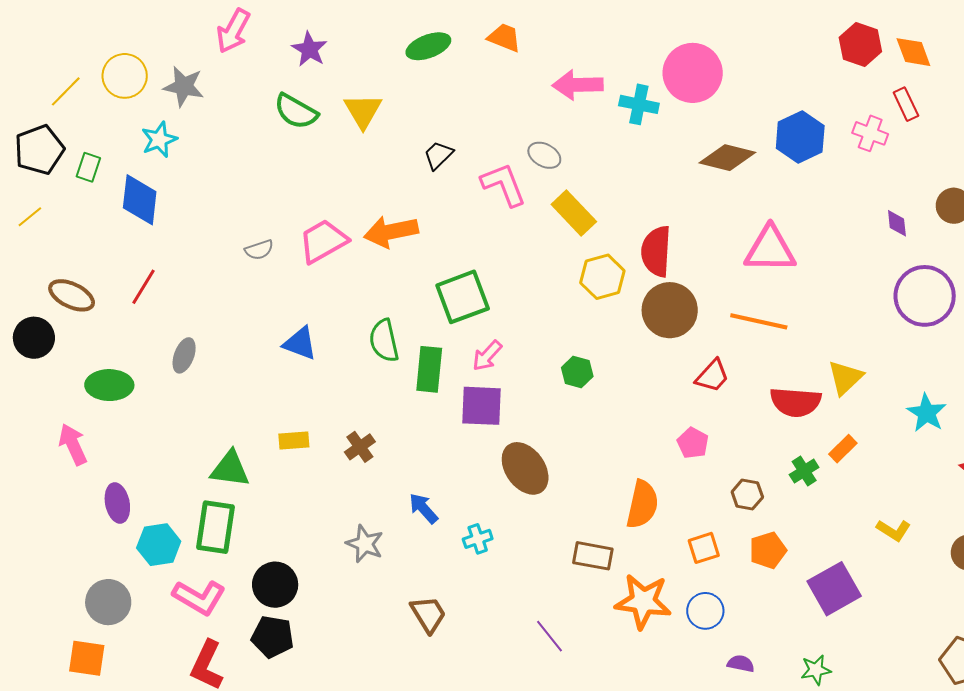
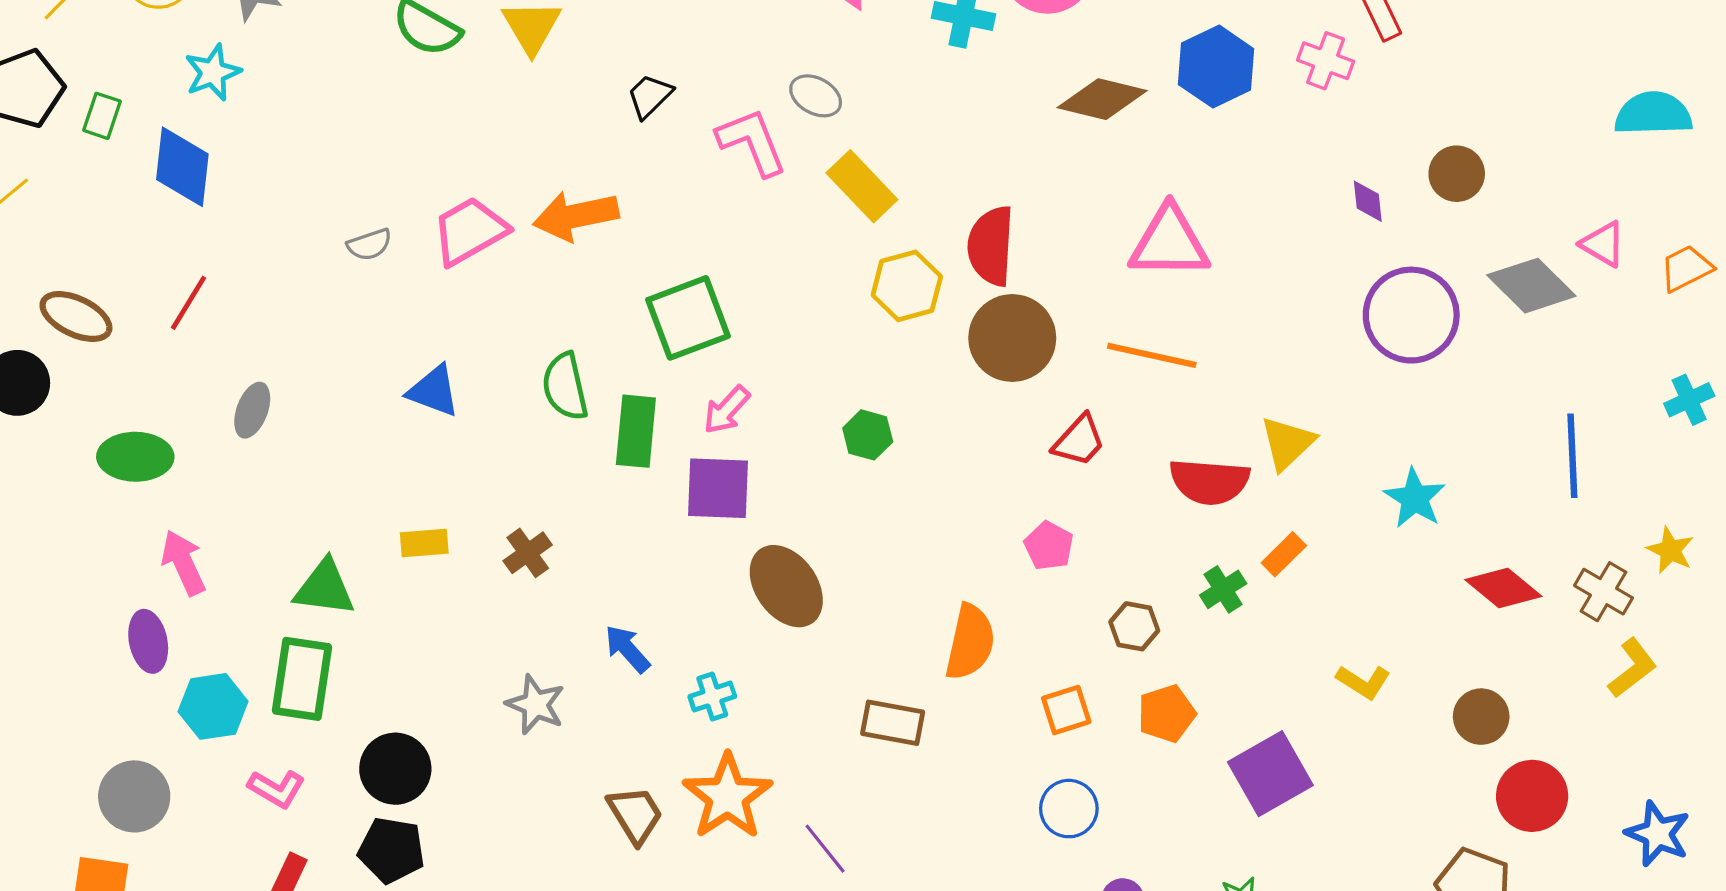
pink arrow: (73, 444) -> (183, 563), moved
pink L-shape: (199, 597) -> (277, 789), size x0.7
orange star: (643, 601) -> (727, 797), moved, turned 30

